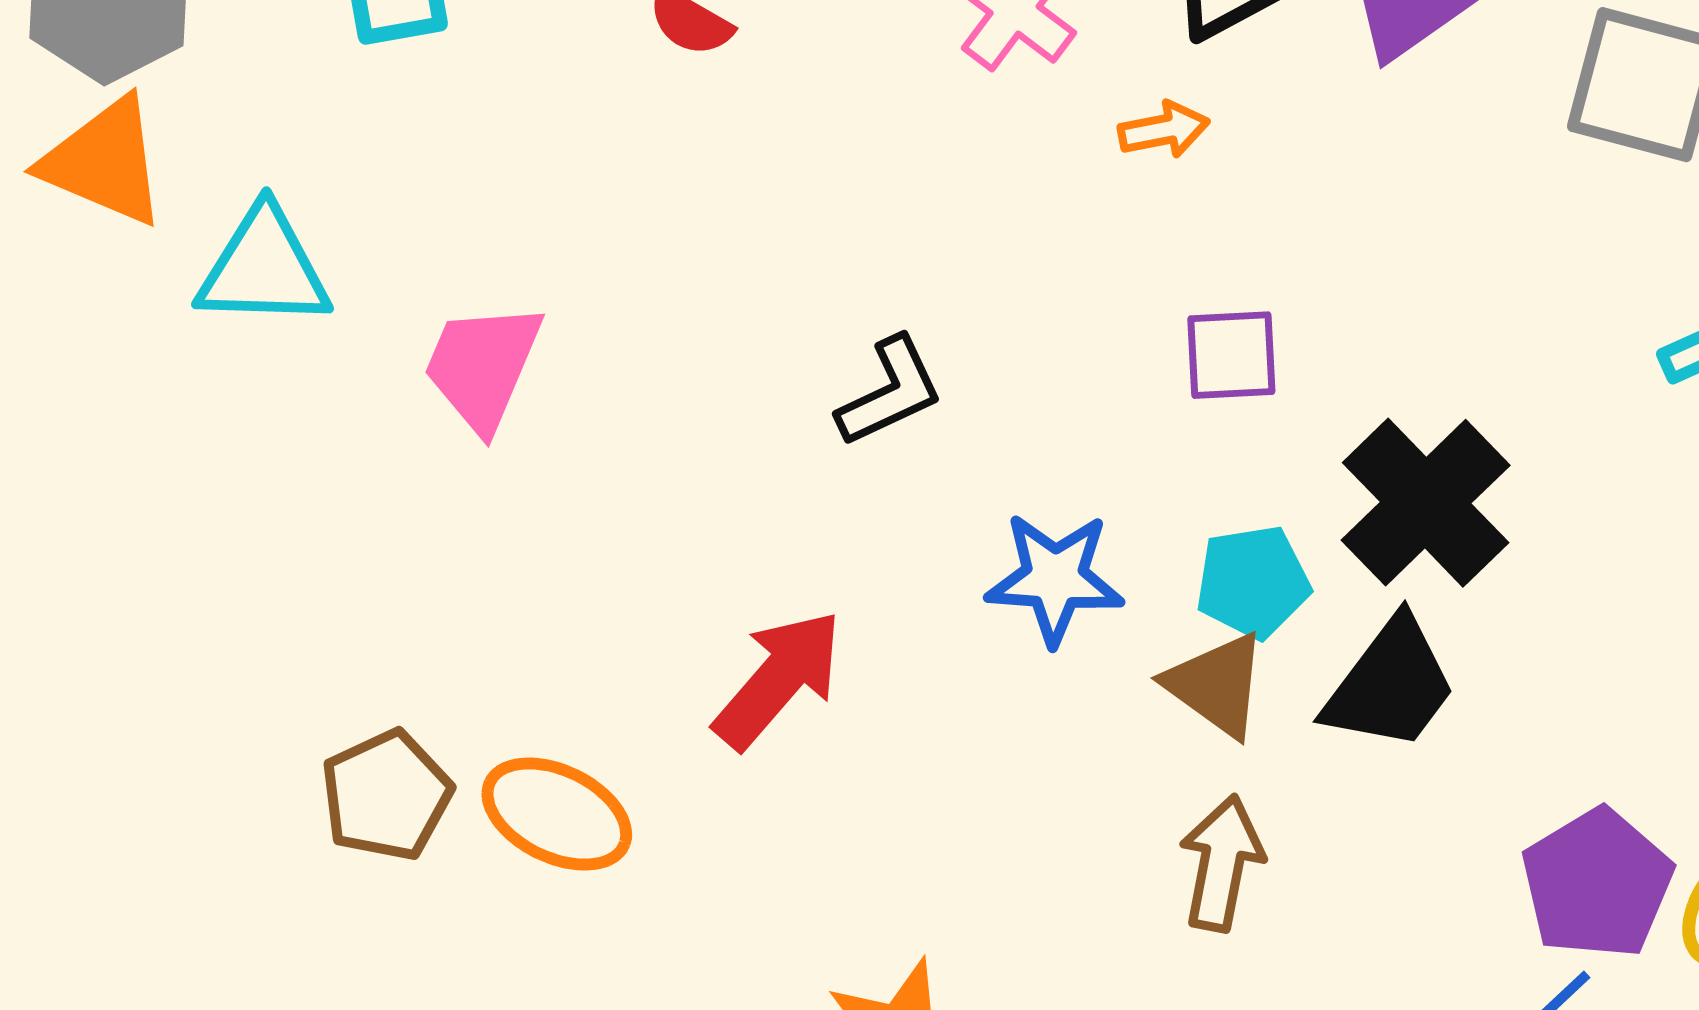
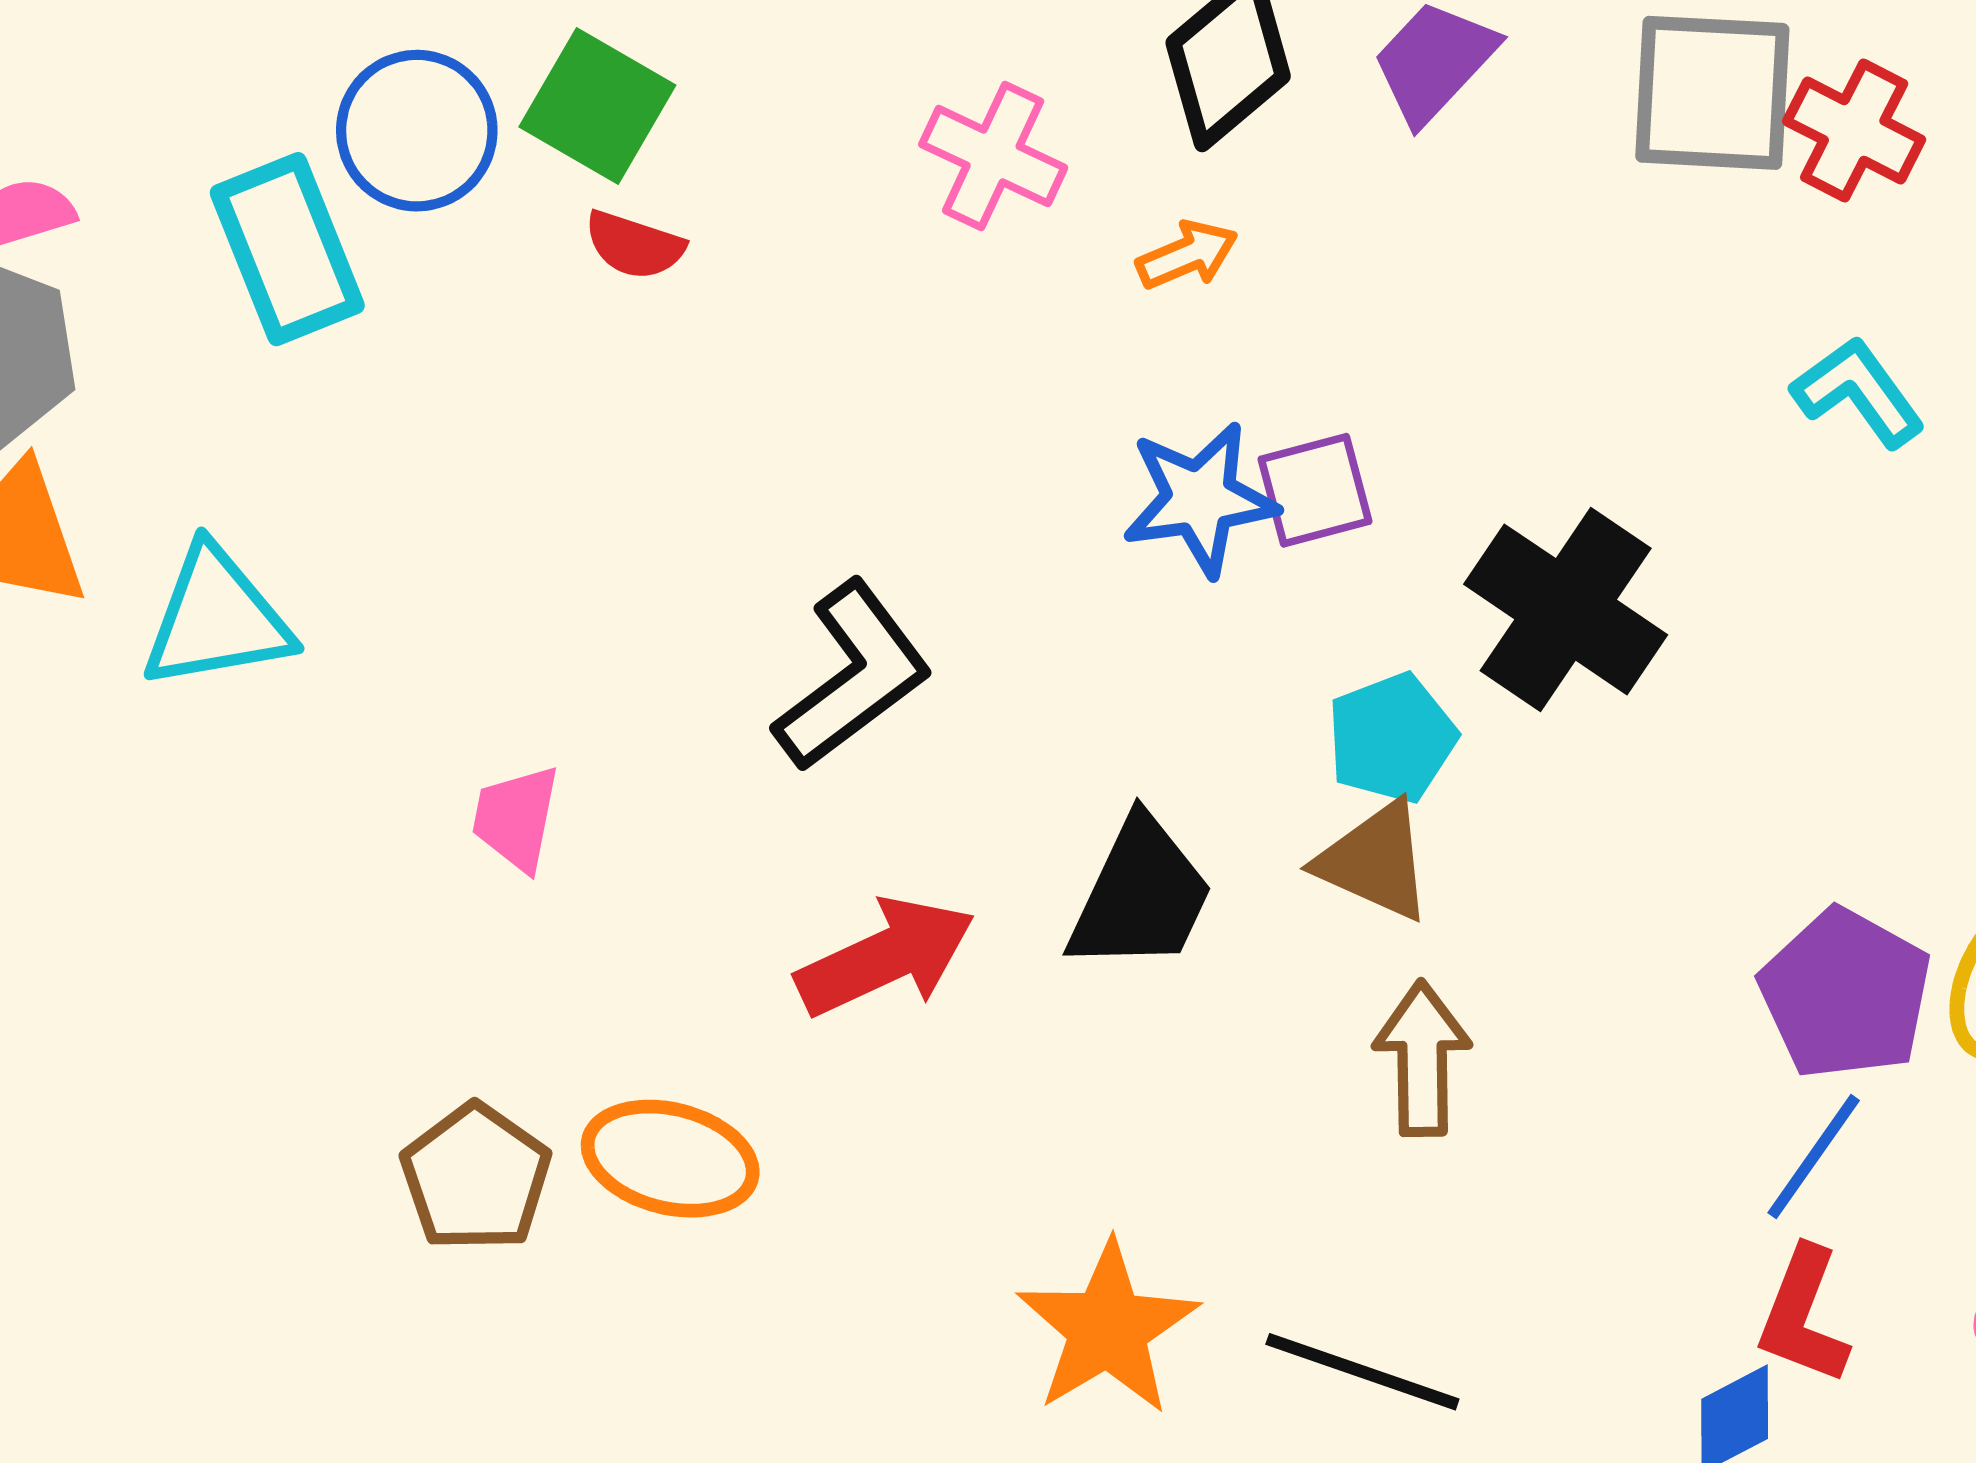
pink trapezoid: (483, 366) -> (516, 818), moved, size x0.7
black L-shape: (890, 392) -> (853, 676), moved, size x1.4
blue star: (1055, 578) -> (1200, 499), moved
red arrow: (778, 679) -> (886, 957), turned 36
black trapezoid: (1391, 685) -> (1141, 895), moved

